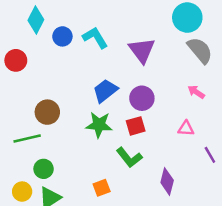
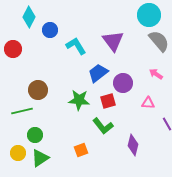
cyan L-shape: (95, 38) -> (76, 46), moved
blue trapezoid: (105, 91) -> (98, 73), moved
purple circle: (142, 98) -> (123, 83), moved

